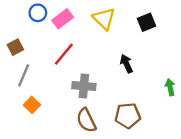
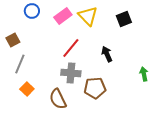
pink rectangle: (63, 19) -> (63, 16), moved
red line: (64, 54) -> (71, 48), moved
brown pentagon: (128, 116) -> (95, 88), moved
brown semicircle: (86, 120) -> (58, 99), moved

